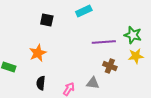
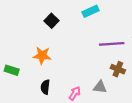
black square: (47, 20) -> (52, 21), turned 32
orange star: (38, 53) -> (42, 55), turned 30

